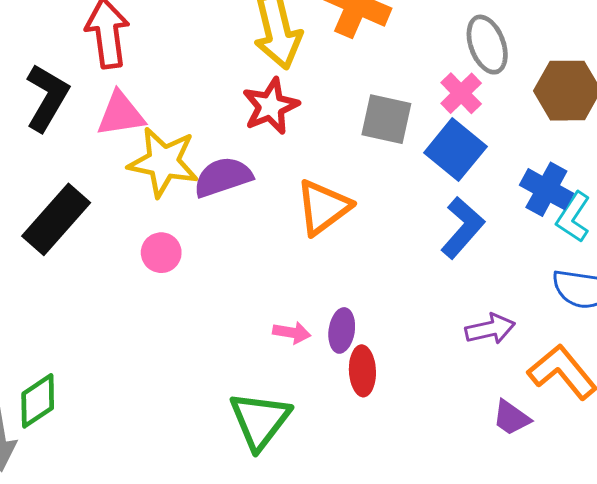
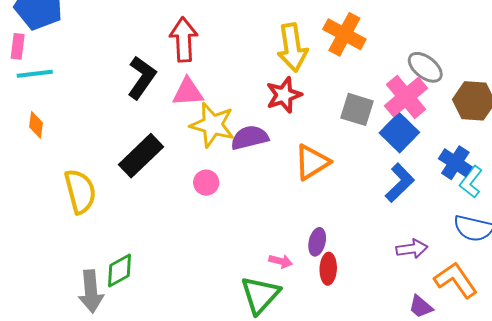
gray ellipse: (487, 45) -> (425, 67), turned -36
pink cross: (461, 93) -> (406, 97), size x1.6
pink arrow: (292, 333) -> (281, 261), moved

